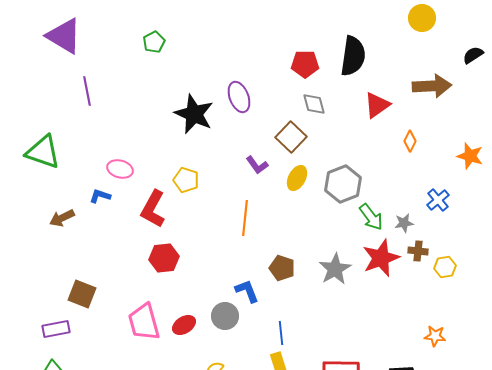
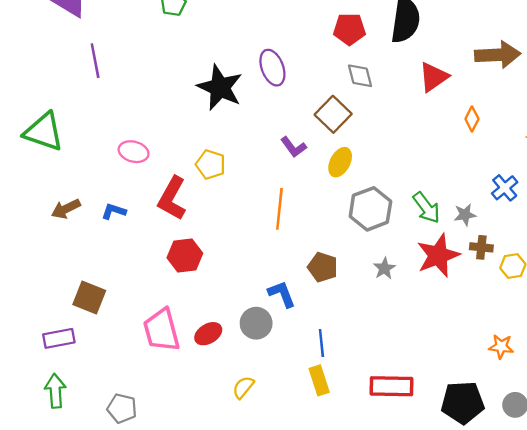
gray hexagon: (343, 184) -> (370, 209), moved
blue L-shape: (100, 196) -> (114, 211), moved
gray star: (335, 269) -> (384, 268), size x0.6

